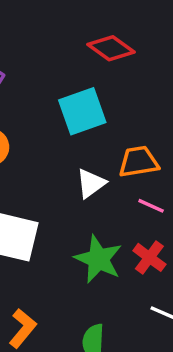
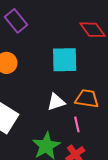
pink line: (151, 206) -> (77, 124), moved, turned 35

